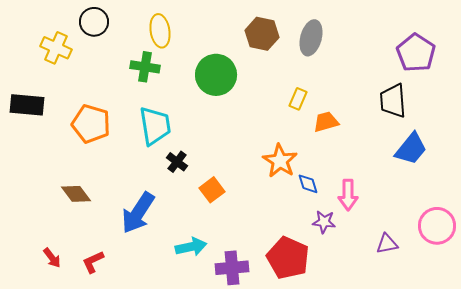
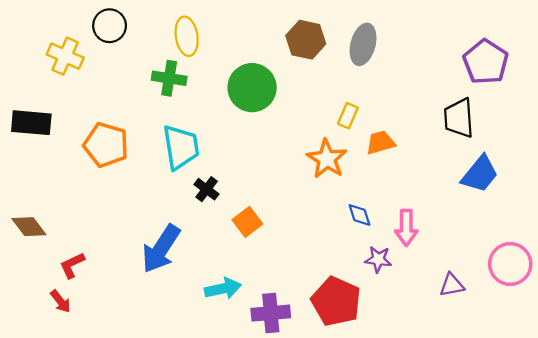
orange star: (280, 161) -> (327, 159), moved
brown diamond: (76, 194) -> (29, 227), moved
red L-shape: (93, 262) -> (72, 265), moved

